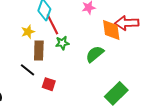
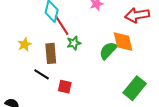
orange diamond: (111, 30) -> (123, 42), moved
yellow star: (28, 32) -> (25, 44), moved

